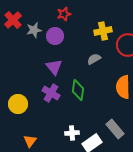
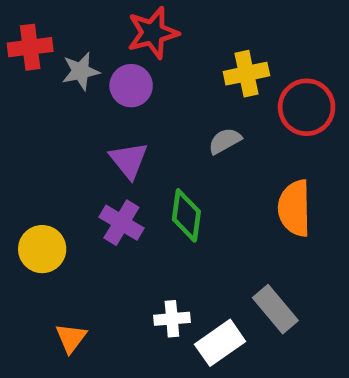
red star: (64, 14) -> (153, 33), size x1.5
red cross: (13, 20) -> (30, 47), turned 36

